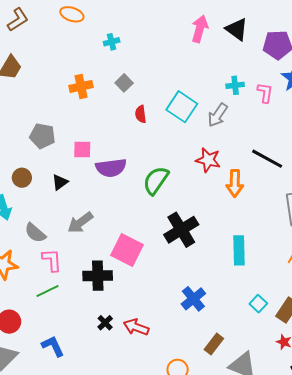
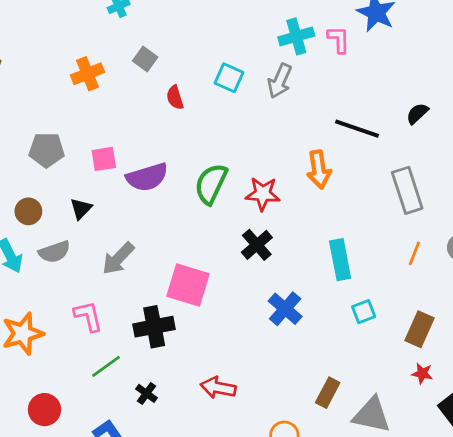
cyan cross: (235, 85) -> (296, 36), size x1.4
cyan square: (182, 107) -> (229, 78), size x0.7
red star: (208, 160) -> (263, 194), moved
black cross: (181, 230) -> (257, 245), size x0.7
gray semicircle: (35, 233) -> (54, 252), moved, turned -50
green line: (47, 291) -> (106, 366), moved
blue cross: (193, 299) -> (285, 309), moved
cyan square: (258, 304) -> (364, 312), moved, turned 36
black cross: (105, 323) -> (146, 393), moved

